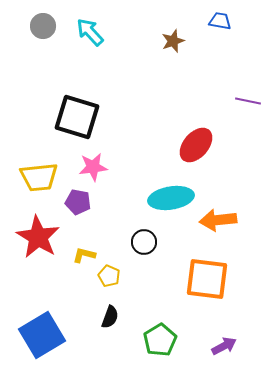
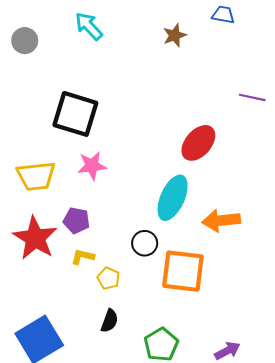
gray circle: (43, 26) -> (25, 41), moved
cyan ellipse: (171, 198) -> (173, 198), turned -57
purple pentagon: (78, 202) -> (76, 220), moved
orange square: (207, 279) -> (183, 271), moved

